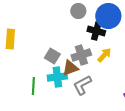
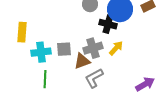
gray square: (52, 56) -> (64, 49), turned -35
cyan cross: (57, 77) -> (41, 52), moved

